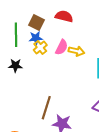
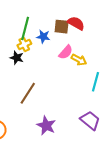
brown square: (36, 23) -> (62, 27), moved, turned -35
yellow cross: (40, 47) -> (24, 44), moved
brown line: (46, 108) -> (28, 93), moved

